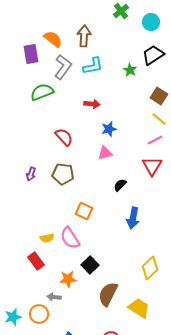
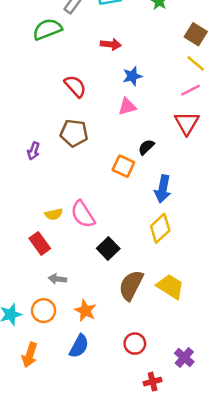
purple arrow: (31, 174) -> (33, 151), moved
orange square: (84, 211) -> (123, 166), moved
yellow diamond: (150, 268) -> (160, 228), moved
orange star: (68, 279) -> (85, 311), moved, turned 30
gray arrow: (54, 297) -> (57, 279), moved
yellow trapezoid: (139, 308) -> (170, 287), moved

